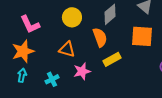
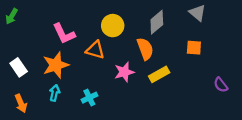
orange square: (142, 36) -> (194, 48), size x0.6
orange triangle: (67, 49) -> (95, 50), moved
pink star: (82, 71) -> (124, 72), moved

